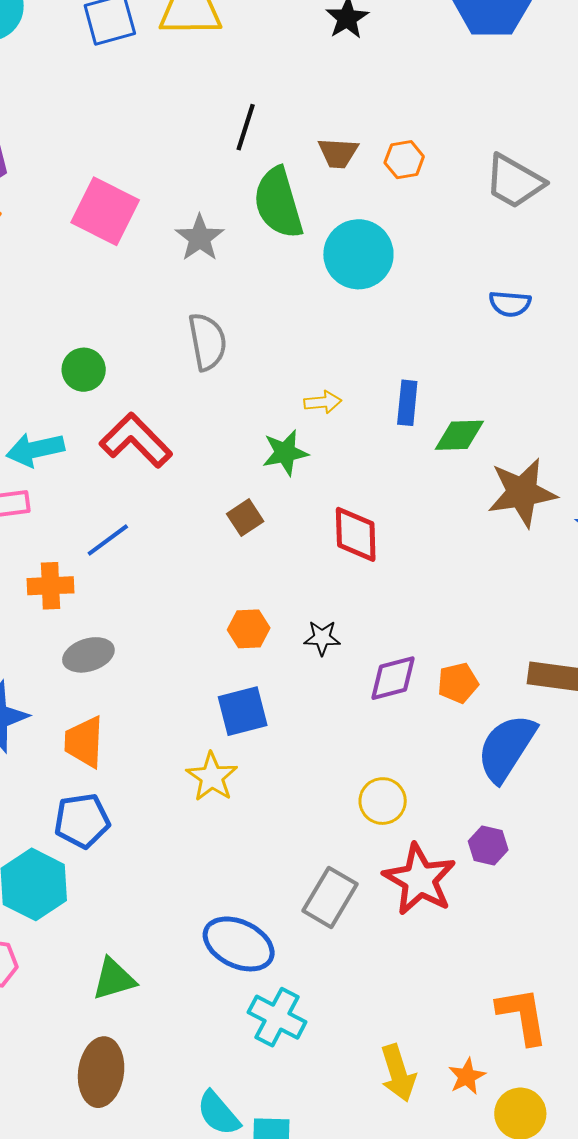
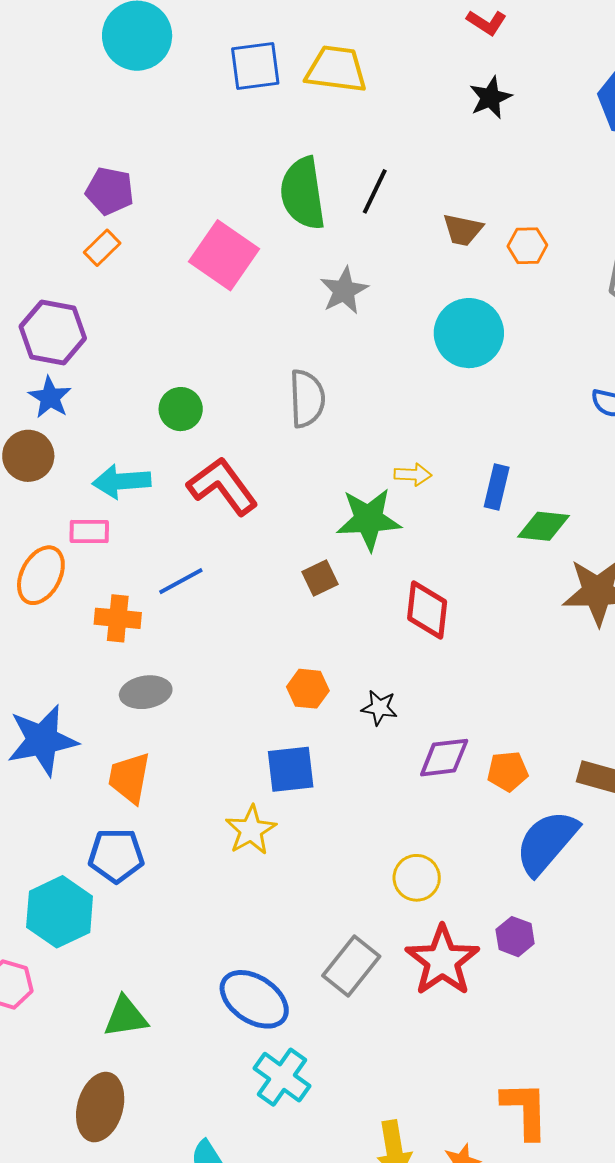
green semicircle: (278, 203) -> (303, 193), moved
gray star: (200, 238) -> (344, 291), moved
green star: (285, 453) -> (369, 519), size x1.4

